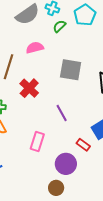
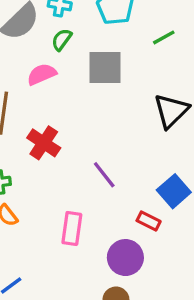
green semicircle: (59, 26) -> (62, 40), moved
gray square: (71, 70) -> (105, 67), moved

